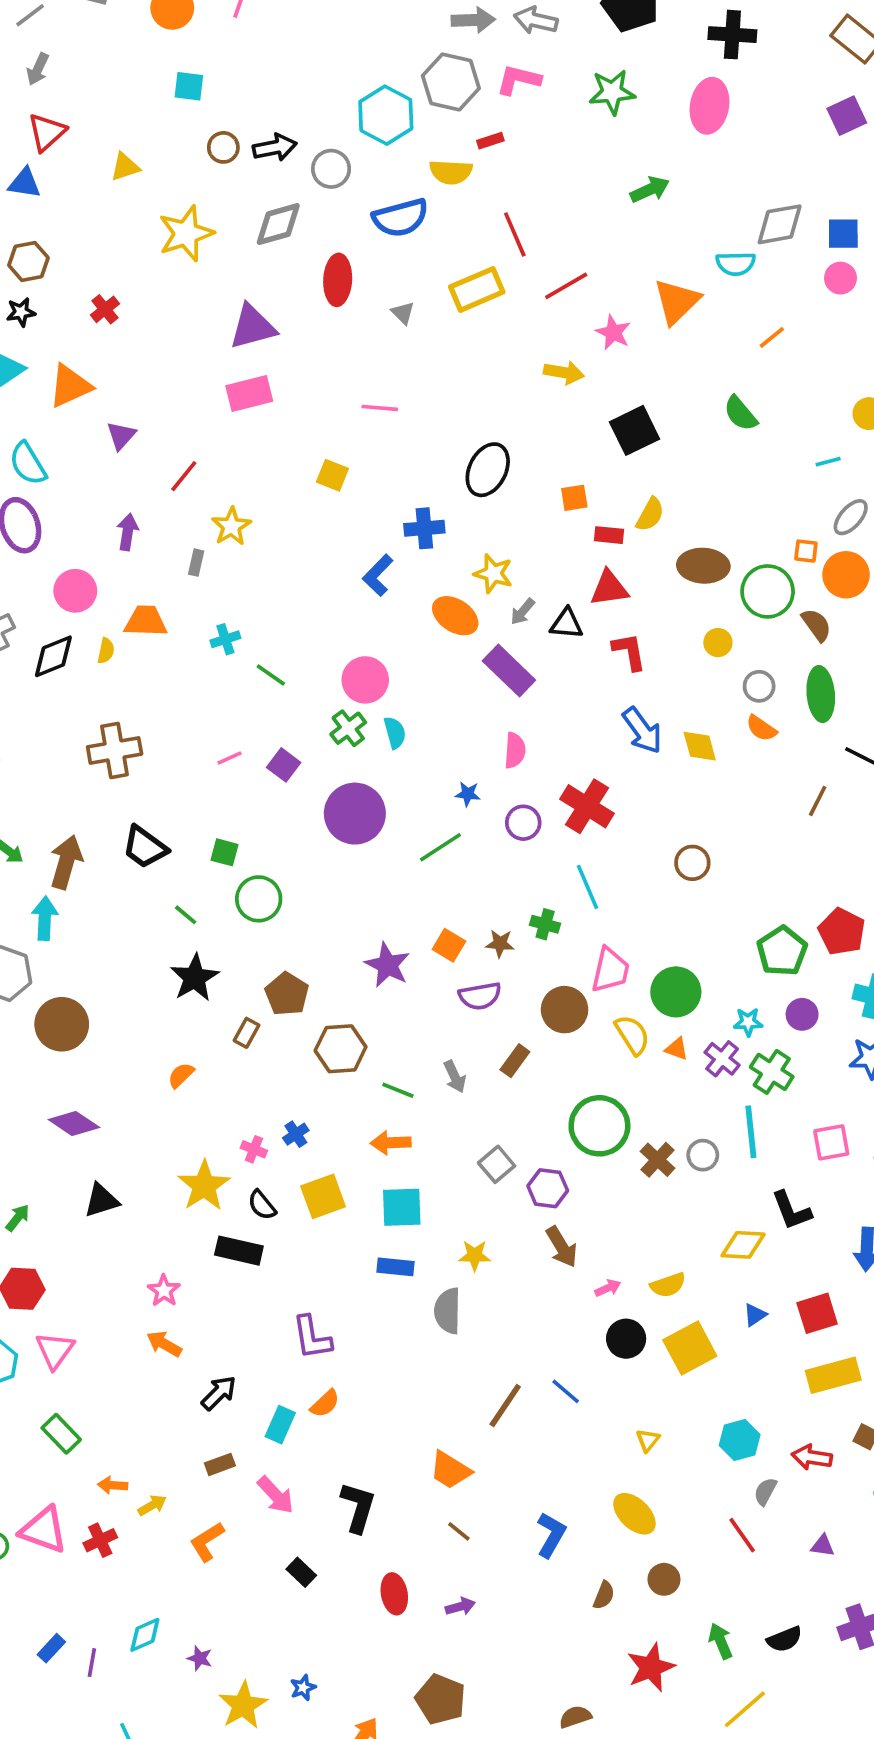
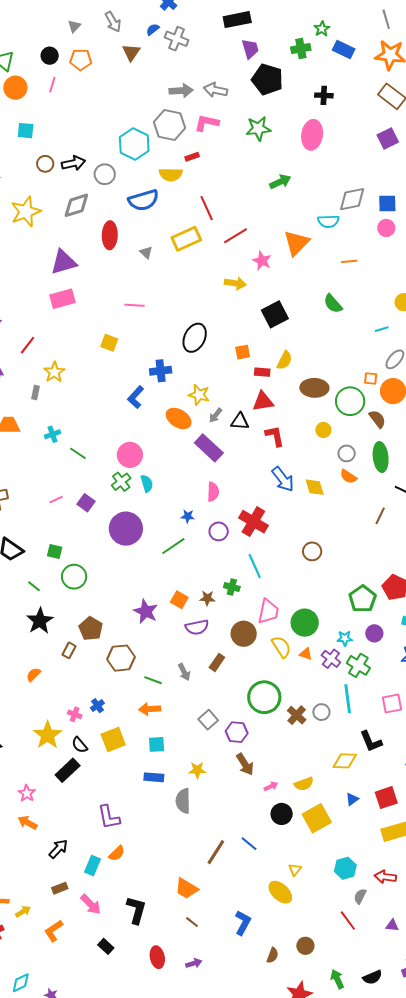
black cross: (732, 35) -> (324, 95), size x0.7
orange line: (772, 337) -> (349, 261), turned 35
cyan square: (402, 1207) -> (157, 744), size x0.7
black rectangle: (239, 1251) -> (68, 770), turned -55
yellow ellipse: (634, 1514) -> (280, 892), moved

